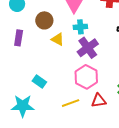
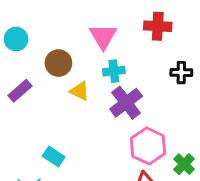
purple rectangle: (19, 38) -> (20, 91), turned 42
pink hexagon: (86, 77) -> (148, 146), moved

